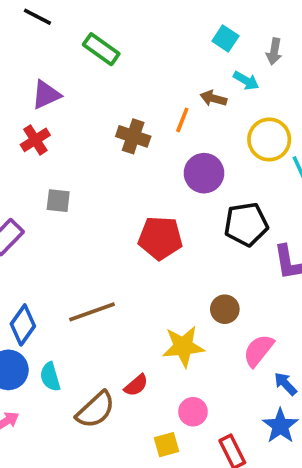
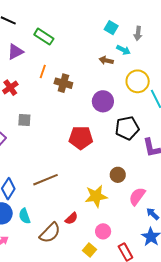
purple triangle: (46, 95) -> (15, 52), moved
orange line: (182, 120) -> (43, 72), moved
yellow square: (167, 445) -> (90, 250), turned -32

